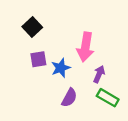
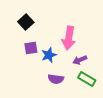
purple arrow: (99, 74) -> (80, 60), turned -136
purple semicircle: (69, 98) -> (56, 79), turned 70

